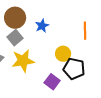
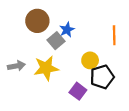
gray square: (15, 38) -> (56, 41), moved
black pentagon: (74, 69) -> (102, 77), turned -30

